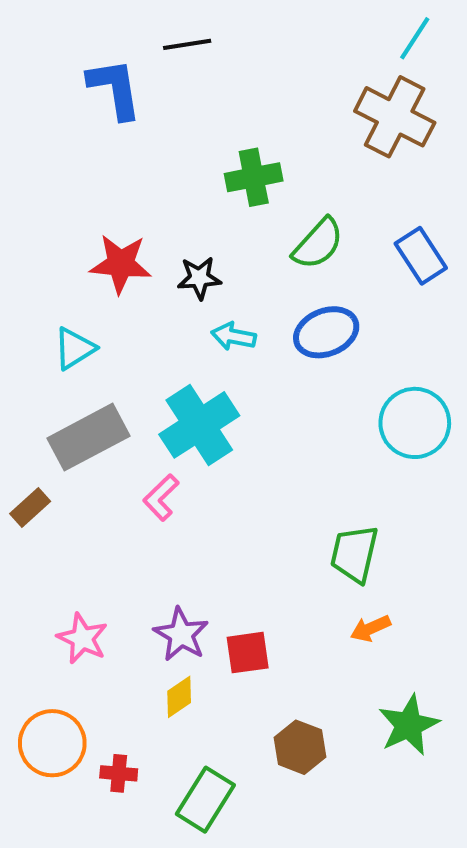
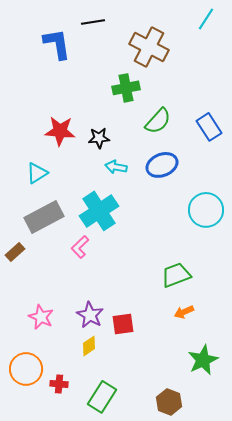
brown cross: (395, 117) -> (149, 47), moved
green trapezoid: (354, 554) -> (176, 275), turned 56
brown hexagon: (300, 747) -> (169, 402), moved

